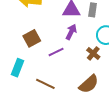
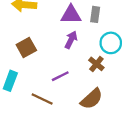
purple line: (56, 52) -> (60, 76), moved

